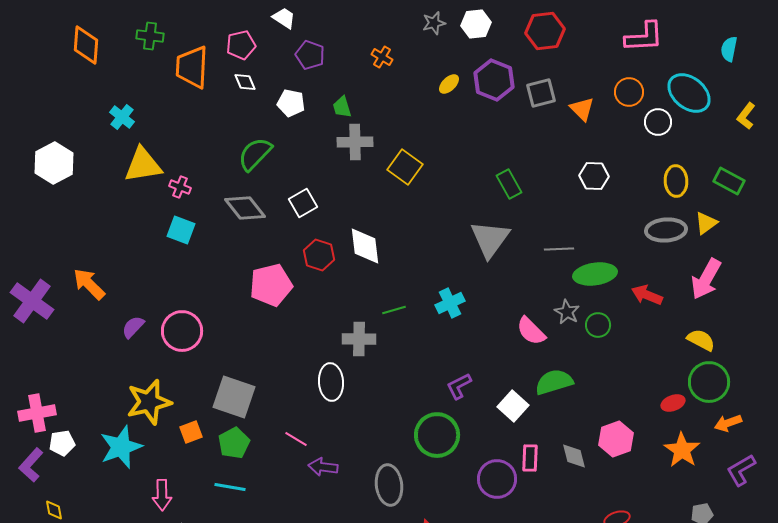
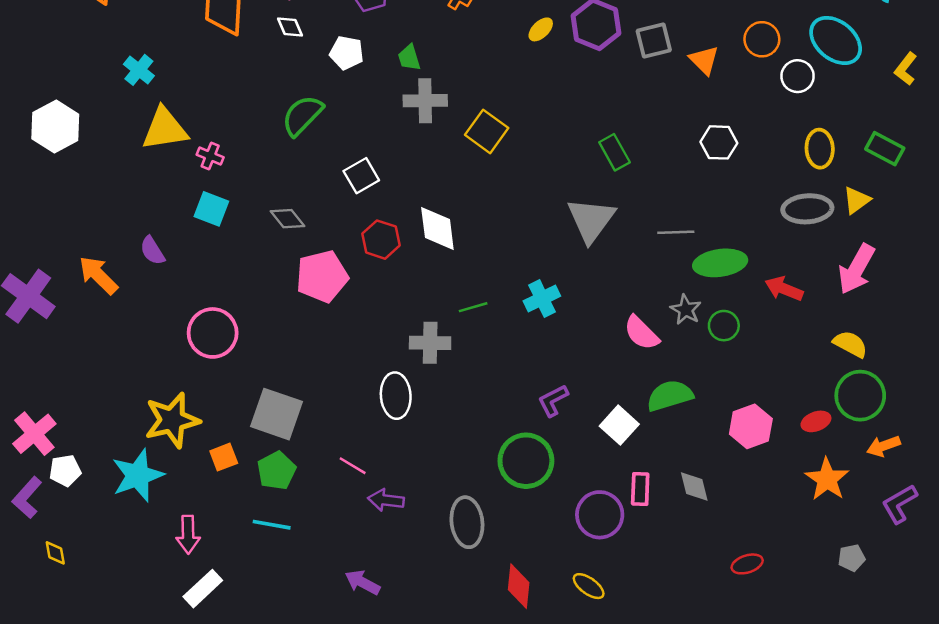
gray diamond: (245, 208) -> (288, 219), moved, size x0.7
purple semicircle: (133, 327) -> (152, 251), moved, turned -75
pink cross: (37, 413) -> (34, 434), turned -30
pink hexagon: (616, 439) -> (751, 426), moved

